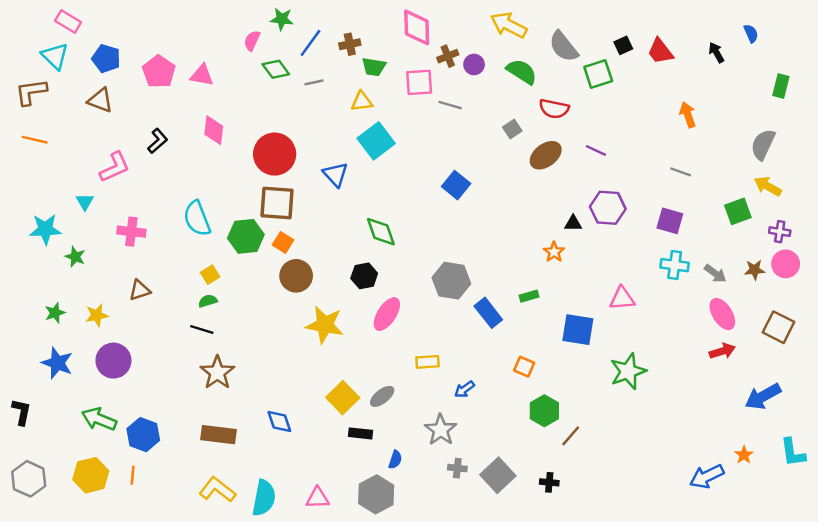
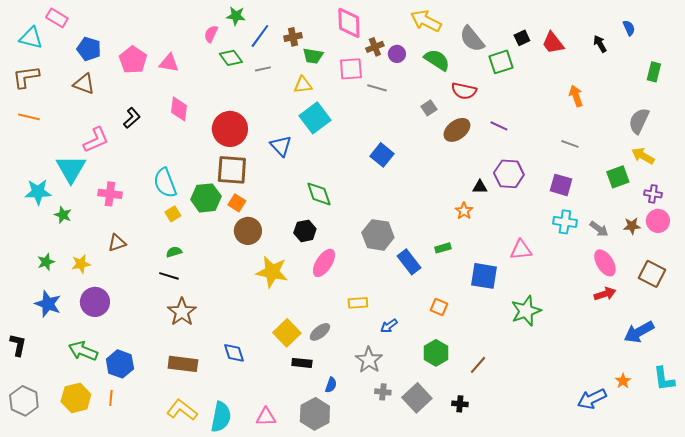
cyan triangle: (55, 56) -> (31, 38), moved, turned -30
cyan triangle: (85, 202) -> (71, 169), size x2.0
yellow square: (210, 275) -> (173, 214), moved
green hexagon: (544, 411) -> (436, 353), moved

